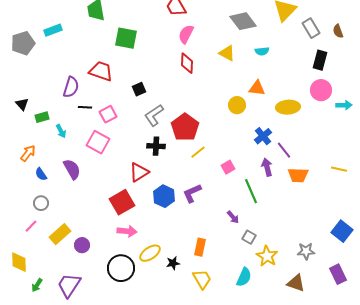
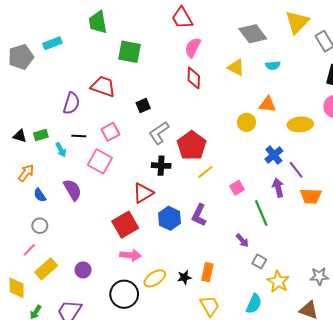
black triangle: (22, 104) -> (20, 136), moved, turned -32
black line: (85, 107) -> (79, 136), moved
purple L-shape: (192, 193) -> (199, 215), turned -40
yellow rectangle: (60, 234) -> (46, 269), moved
black star: (173, 263) -> (184, 277), moved

